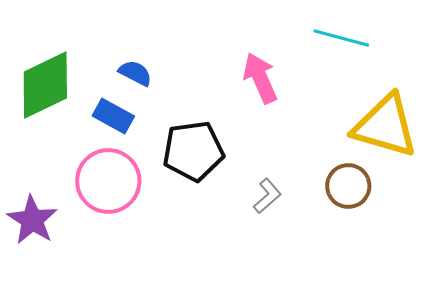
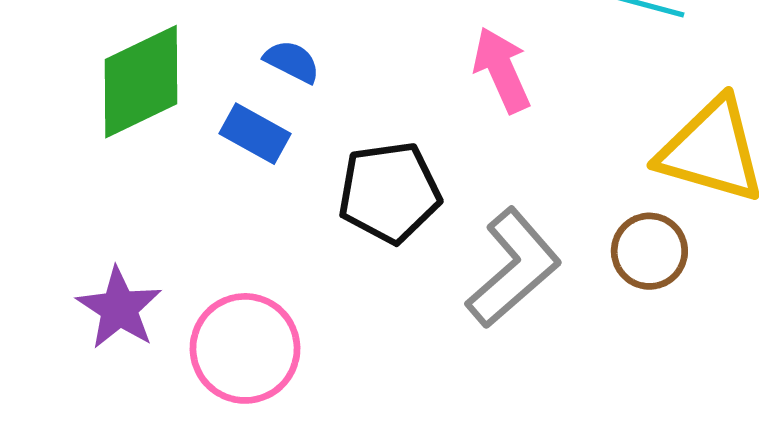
pink circle: (108, 181) -> (245, 348), moved
gray L-shape: (267, 196) -> (513, 268), size x2.0

